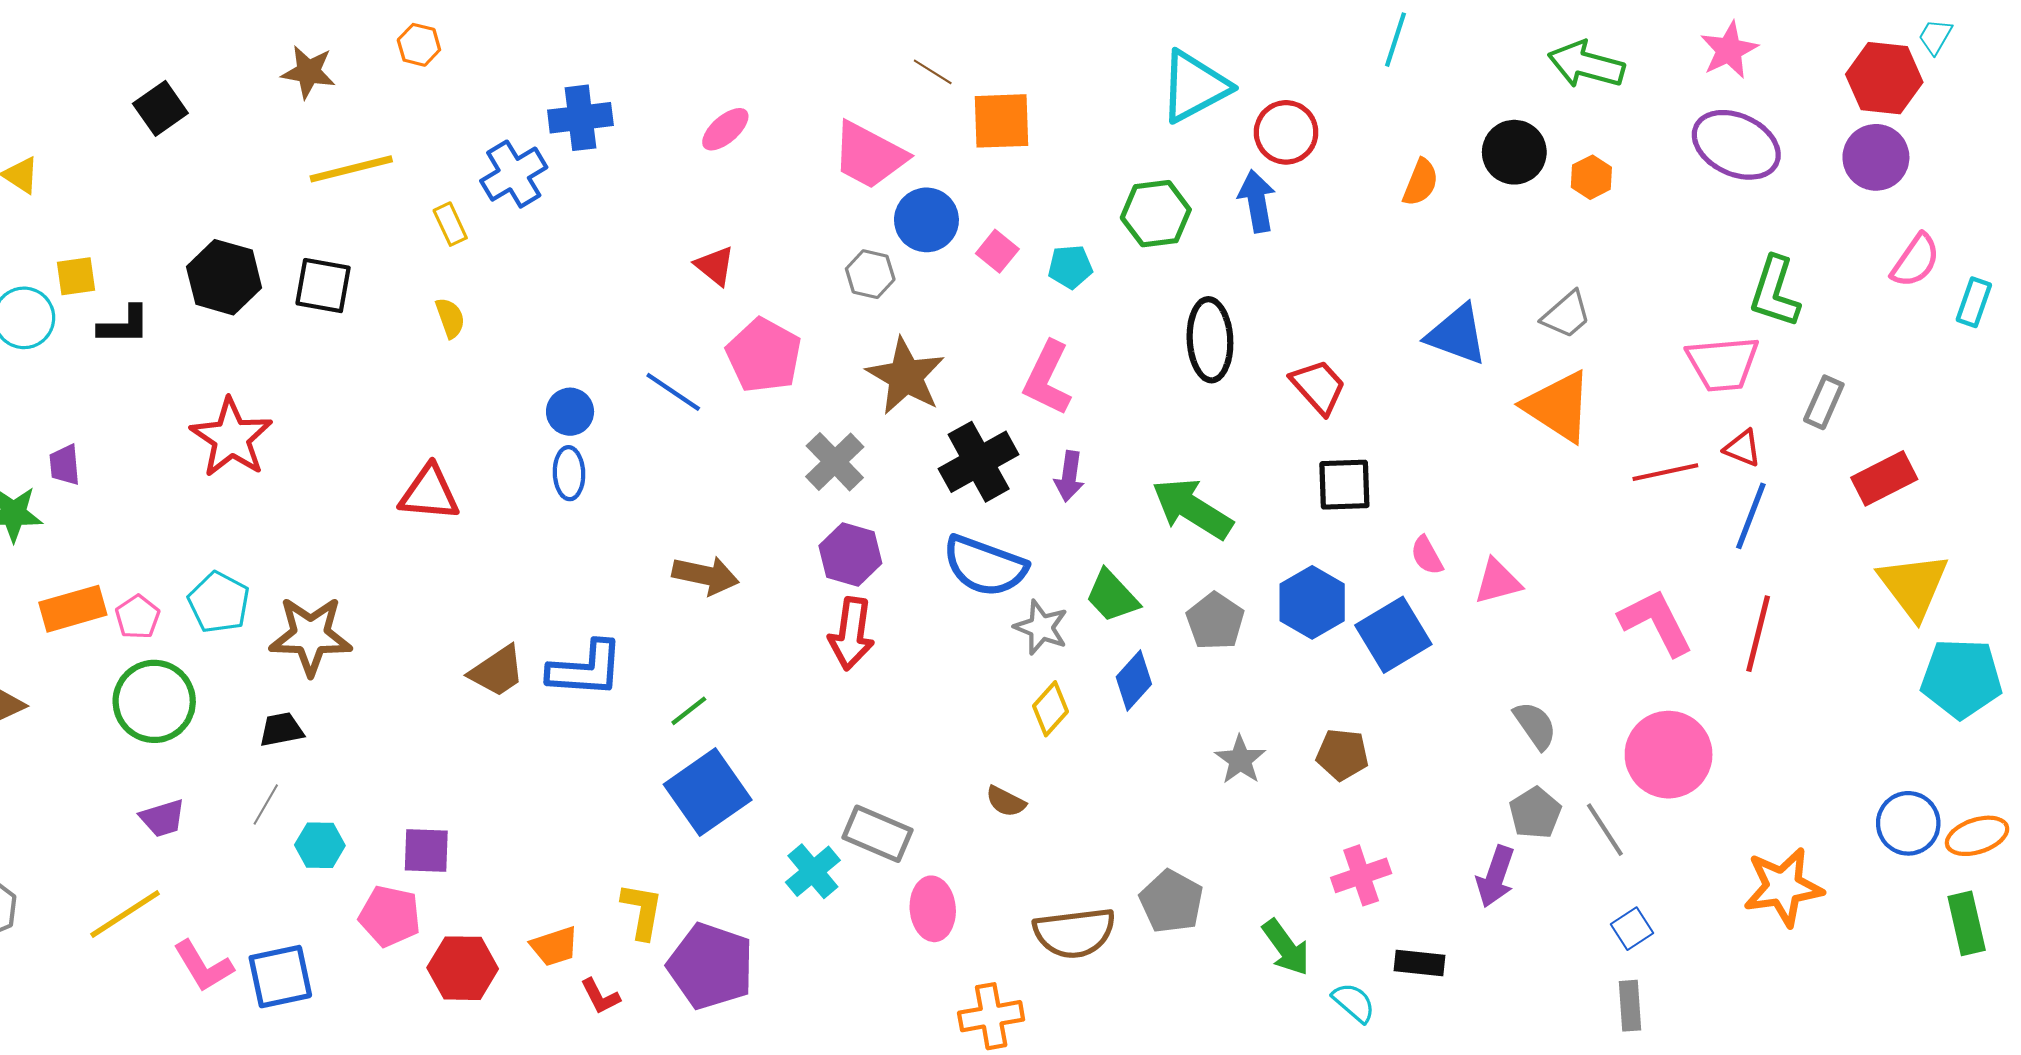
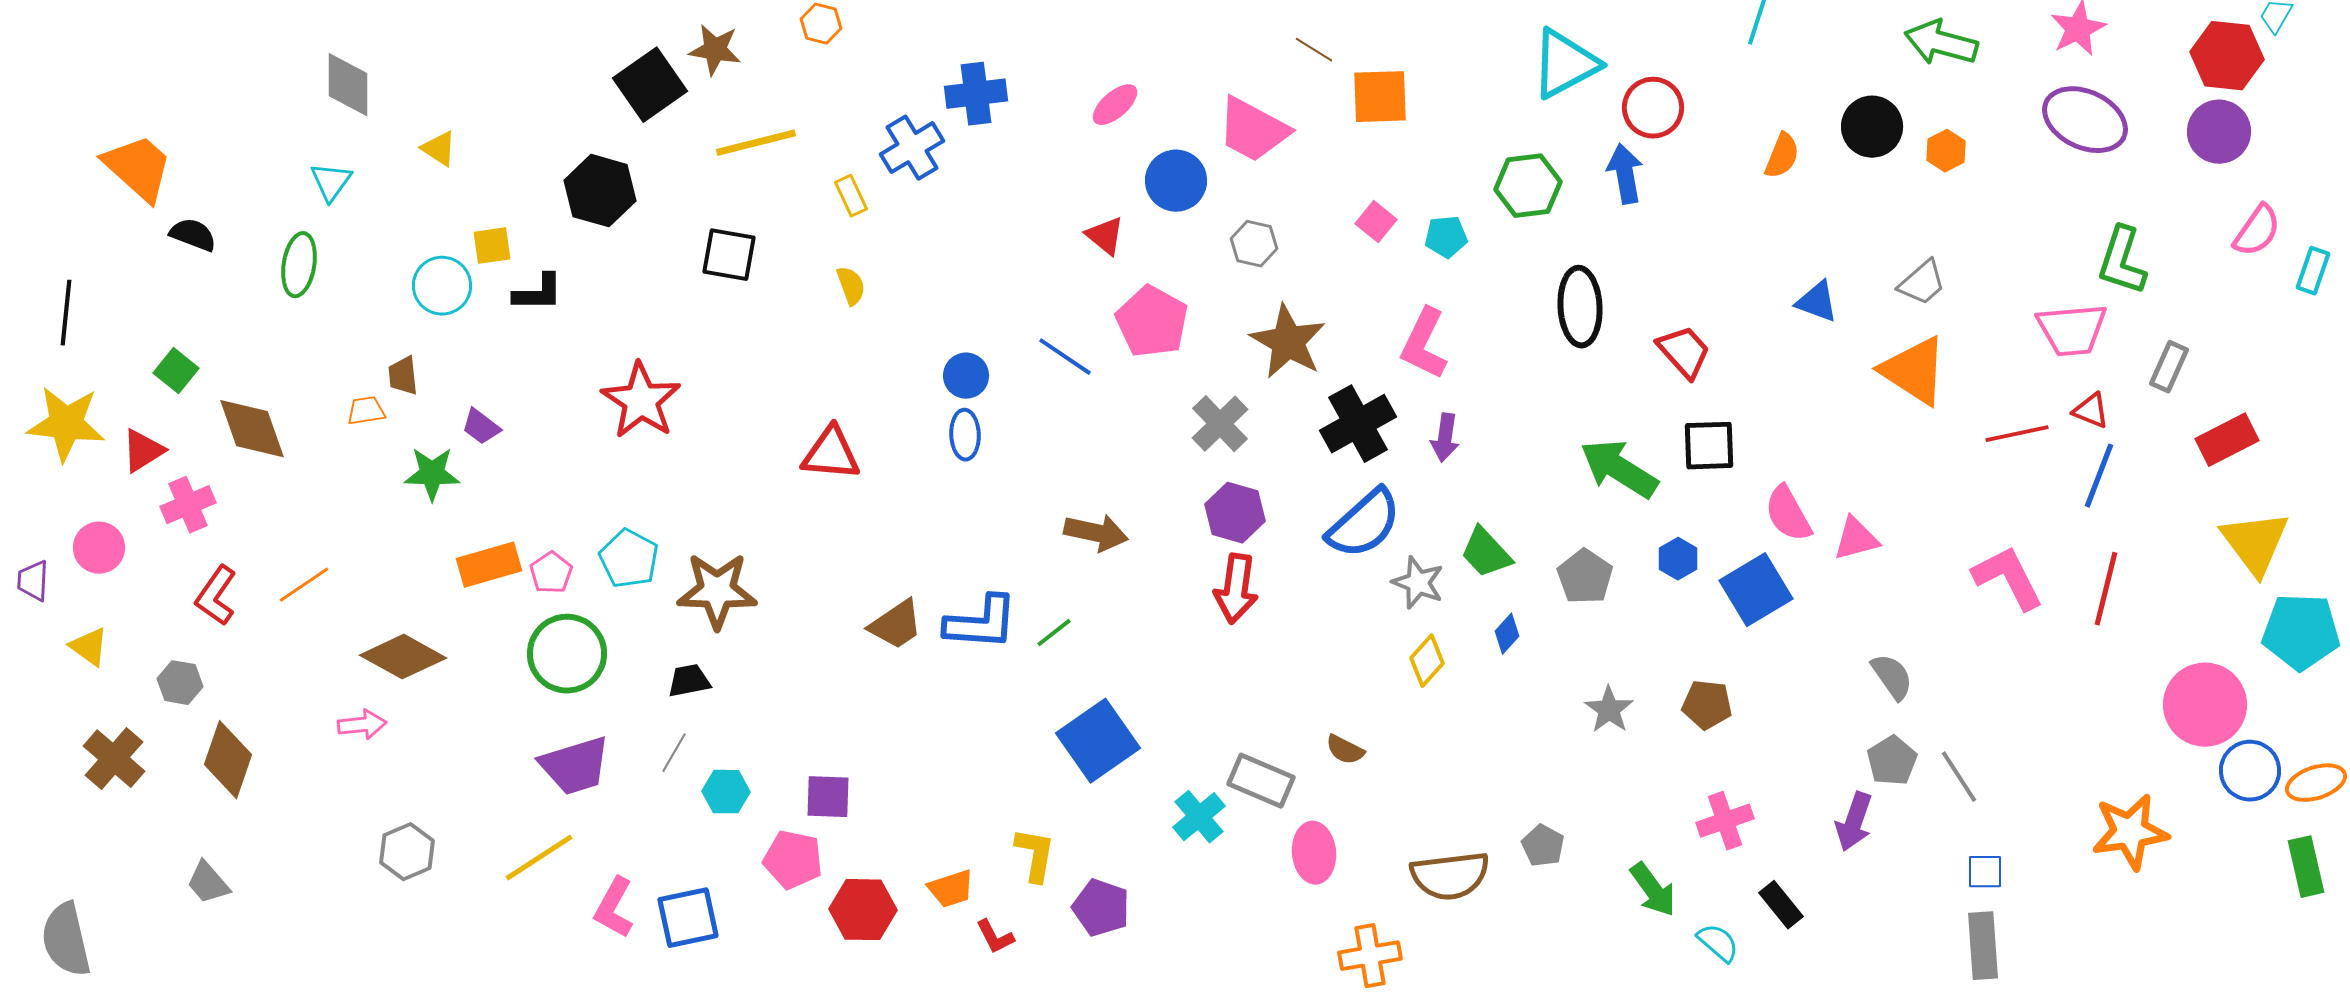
black square: (160, 108) -> (650, 85), moved, size x1.4
blue circle: (926, 220) -> (1176, 181), moved
black hexagon: (224, 277) -> (600, 191), moved
blue triangle: (1457, 335) -> (1817, 302), size x0.7
purple trapezoid: (65, 465) -> (481, 427), turned -48
green arrow: (1192, 509) -> (1619, 469), moved
pink semicircle: (1427, 555) -> (1788, 514), size x1.5
blue semicircle: (985, 566) -> (1364, 524), turned -62
blue hexagon: (1312, 602) -> (1678, 559), size x0.6
blue diamond: (1134, 681) -> (1507, 634), size x0.7
green line: (689, 711) -> (1054, 633), moved
pink circle: (1669, 755) -> (2205, 705), moved
brown semicircle: (1006, 801) -> (1345, 750), moved
purple trapezoid: (163, 818) -> (575, 766), size x1.6
gray pentagon: (1171, 902) -> (1543, 846), size x0.7
blue square: (1632, 929) -> (1985, 872), turned 33
black rectangle: (1419, 963) -> (1781, 905), turned 45
pink L-shape: (203, 966) -> (614, 908), turned 60
purple pentagon: (711, 966) -> (1101, 908), size x0.7
gray rectangle: (1630, 1006) -> (1983, 946), size x1.4

